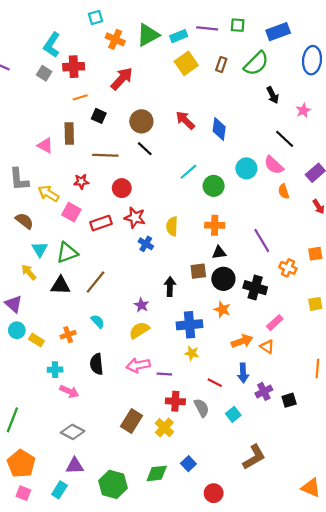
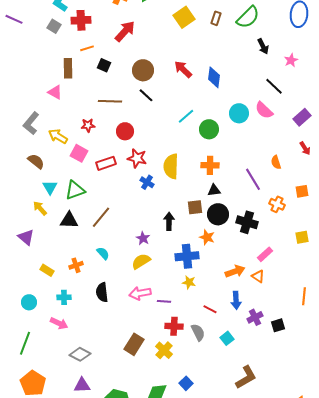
brown rectangle: (69, 133) -> (68, 68), moved
gray L-shape: (19, 179) -> (31, 123), turned 45
orange semicircle: (284, 191) -> (276, 162), moved
yellow semicircle: (172, 226) -> (171, 166), size x1.4
orange star: (222, 309) -> (207, 237), moved
cyan circle: (17, 330) -> (29, 302), moved
pink arrow: (69, 391) -> (59, 323), moved

